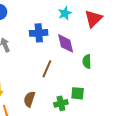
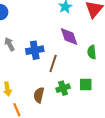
blue cross: (39, 33) -> (35, 50), moved
green cross: (61, 103) -> (63, 88), moved

